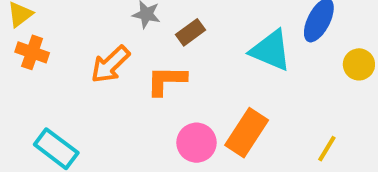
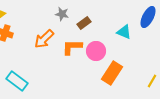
cyan triangle: (271, 50) -> (124, 32), size x0.7
pink circle: (197, 143) -> (96, 51), moved

